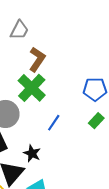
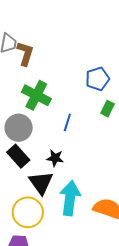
brown L-shape: (37, 59) -> (25, 54), moved

